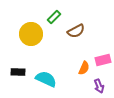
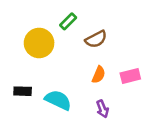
orange semicircle: (84, 68) -> (99, 75), moved
purple arrow: (99, 86) -> (102, 109), moved

